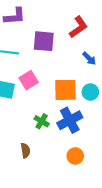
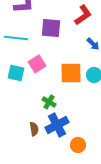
blue cross: (70, 120) -> (57, 125), moved
orange circle: (75, 156) -> (78, 145), moved

